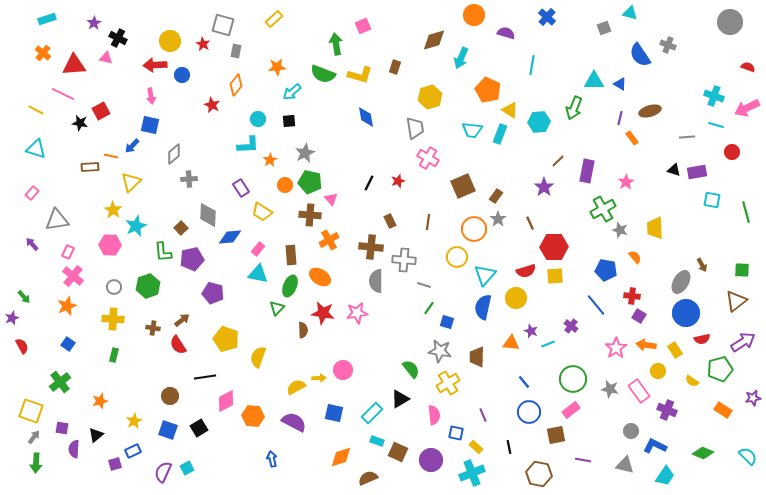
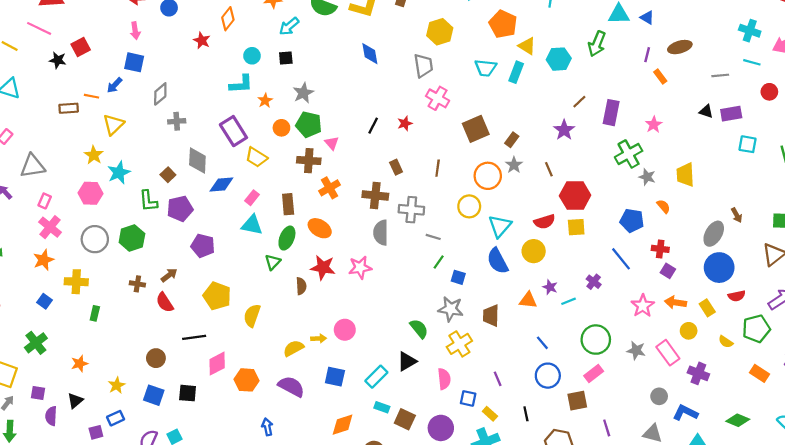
purple rectangle: (241, 188) -> (233, 131), size x1.5
gray circle: (114, 287) -> (95, 239), size x1.6
blue semicircle: (483, 307) -> (498, 261), turned -40
yellow cross: (113, 319) -> (76, 282), moved
black square: (199, 428) -> (188, 393), turned 36
purple line: (583, 460) -> (607, 428), turned 63

